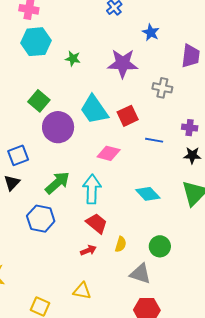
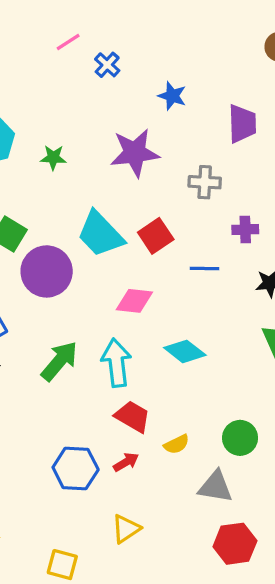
purple cross: (190, 128) -> (245, 229), moved
cyan diamond: (148, 194) -> (185, 351), moved
blue hexagon: (41, 219) -> (76, 469), moved
yellow semicircle: (121, 244) -> (177, 444), turned 56
yellow triangle: (82, 291) -> (126, 529), turned -36

